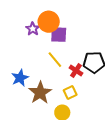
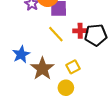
red cross: (76, 70) -> (80, 31), moved, turned -32

